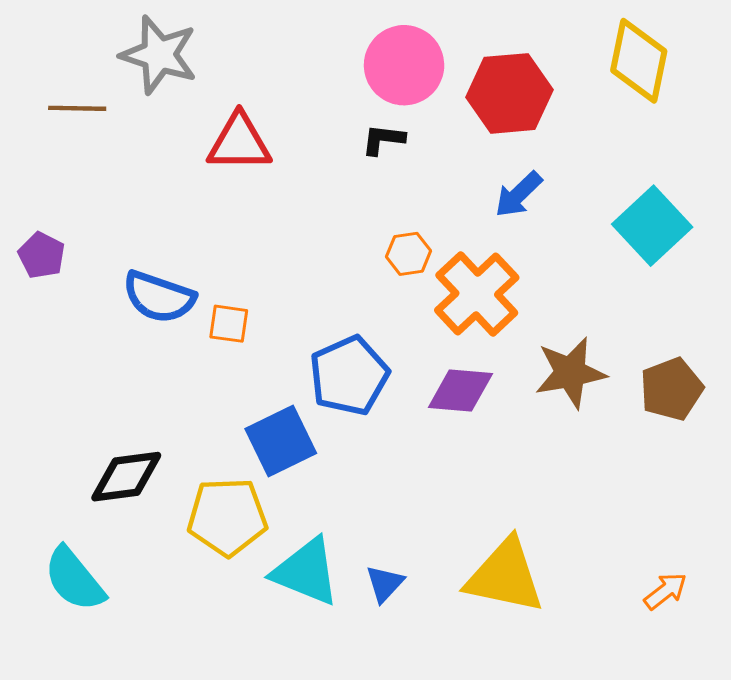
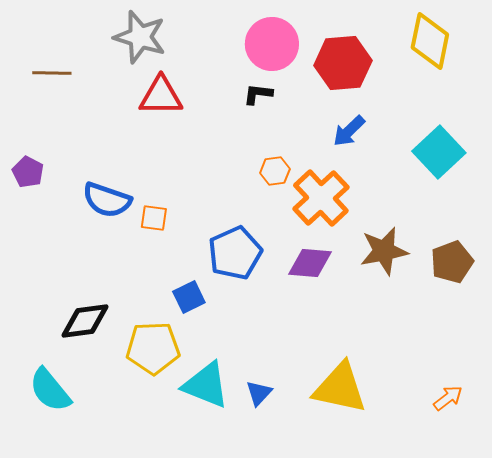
gray star: (159, 55) -> (140, 37), moved
blue square: (281, 441) -> (189, 297), size x0.7

